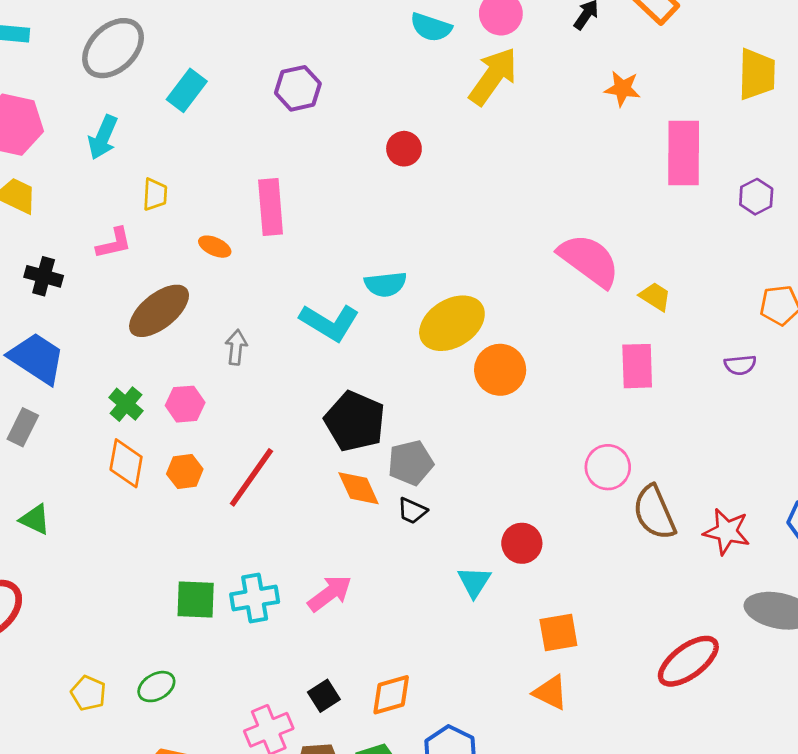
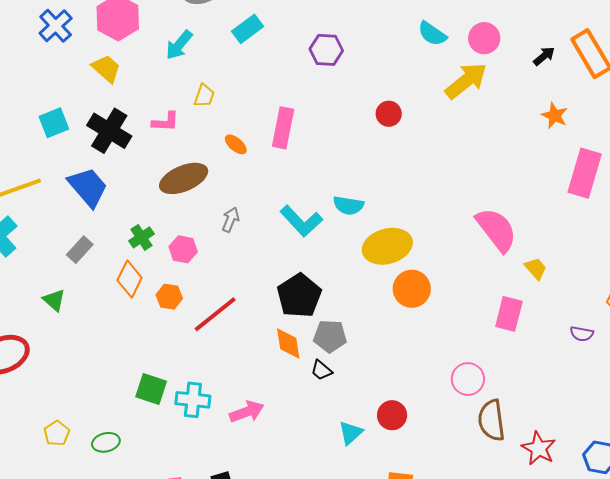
black cross: (44, 276) -> (109, 131), size x1.6
gray rectangle: (23, 427) -> (80, 250), moved

